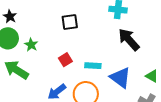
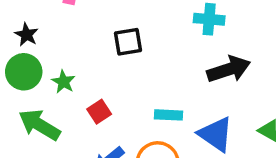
black arrow: (129, 39) -> (229, 69), turned 115
red square: (65, 60) -> (99, 112), moved

